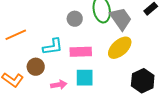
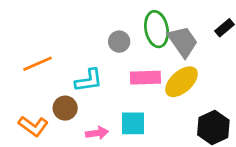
pink rectangle: (81, 52) -> (145, 78), moved

